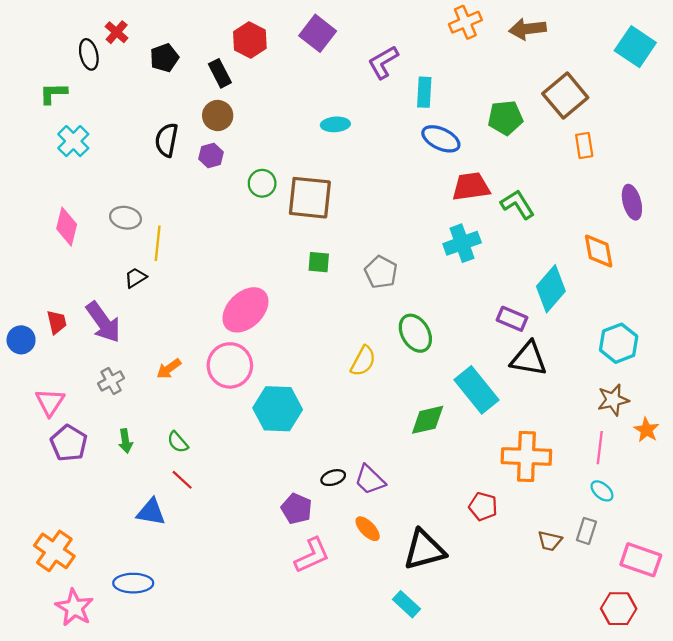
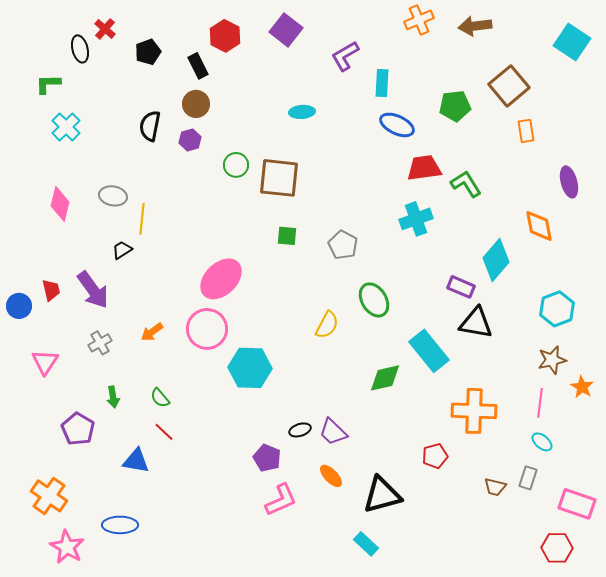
purple pentagon: (69, 443) -> (78, 429), moved
red pentagon: (483, 506) -> (435, 456), turned -30

